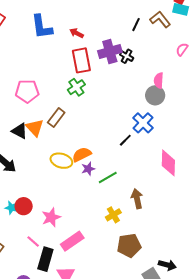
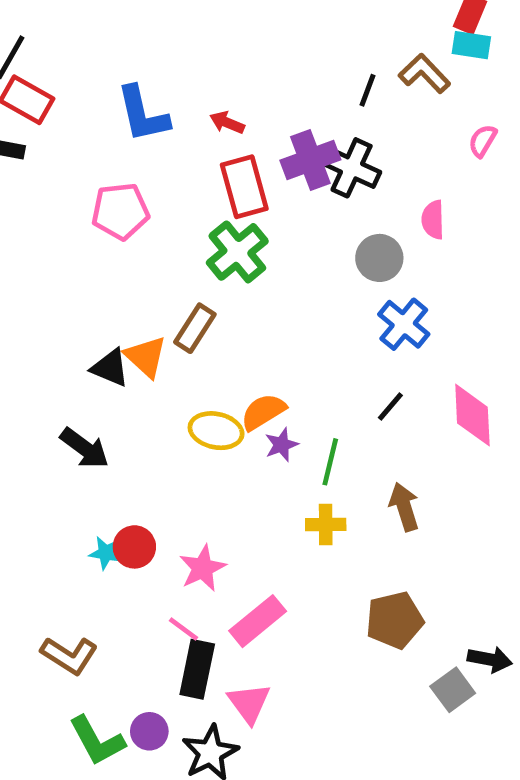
black cross: (127, 56) -> (352, 168), size x1.6
green cross: (76, 87) -> (237, 252), size x1.4
pink pentagon: (27, 91) -> (120, 211), moved
gray circle: (155, 95) -> (379, 258), moved
black line: (125, 140) -> (390, 406), moved
green line: (108, 178) -> (330, 462), turned -42
yellow cross: (113, 215) -> (326, 525), moved, turned 35
pink line: (33, 242) -> (183, 629), moved

